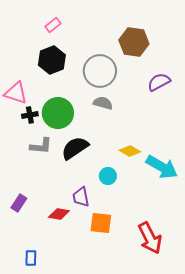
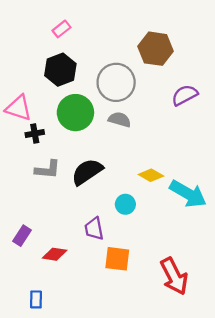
green circle: (58, 113) -> (75, 113), moved
red diamond: (59, 214) -> (55, 254), moved

